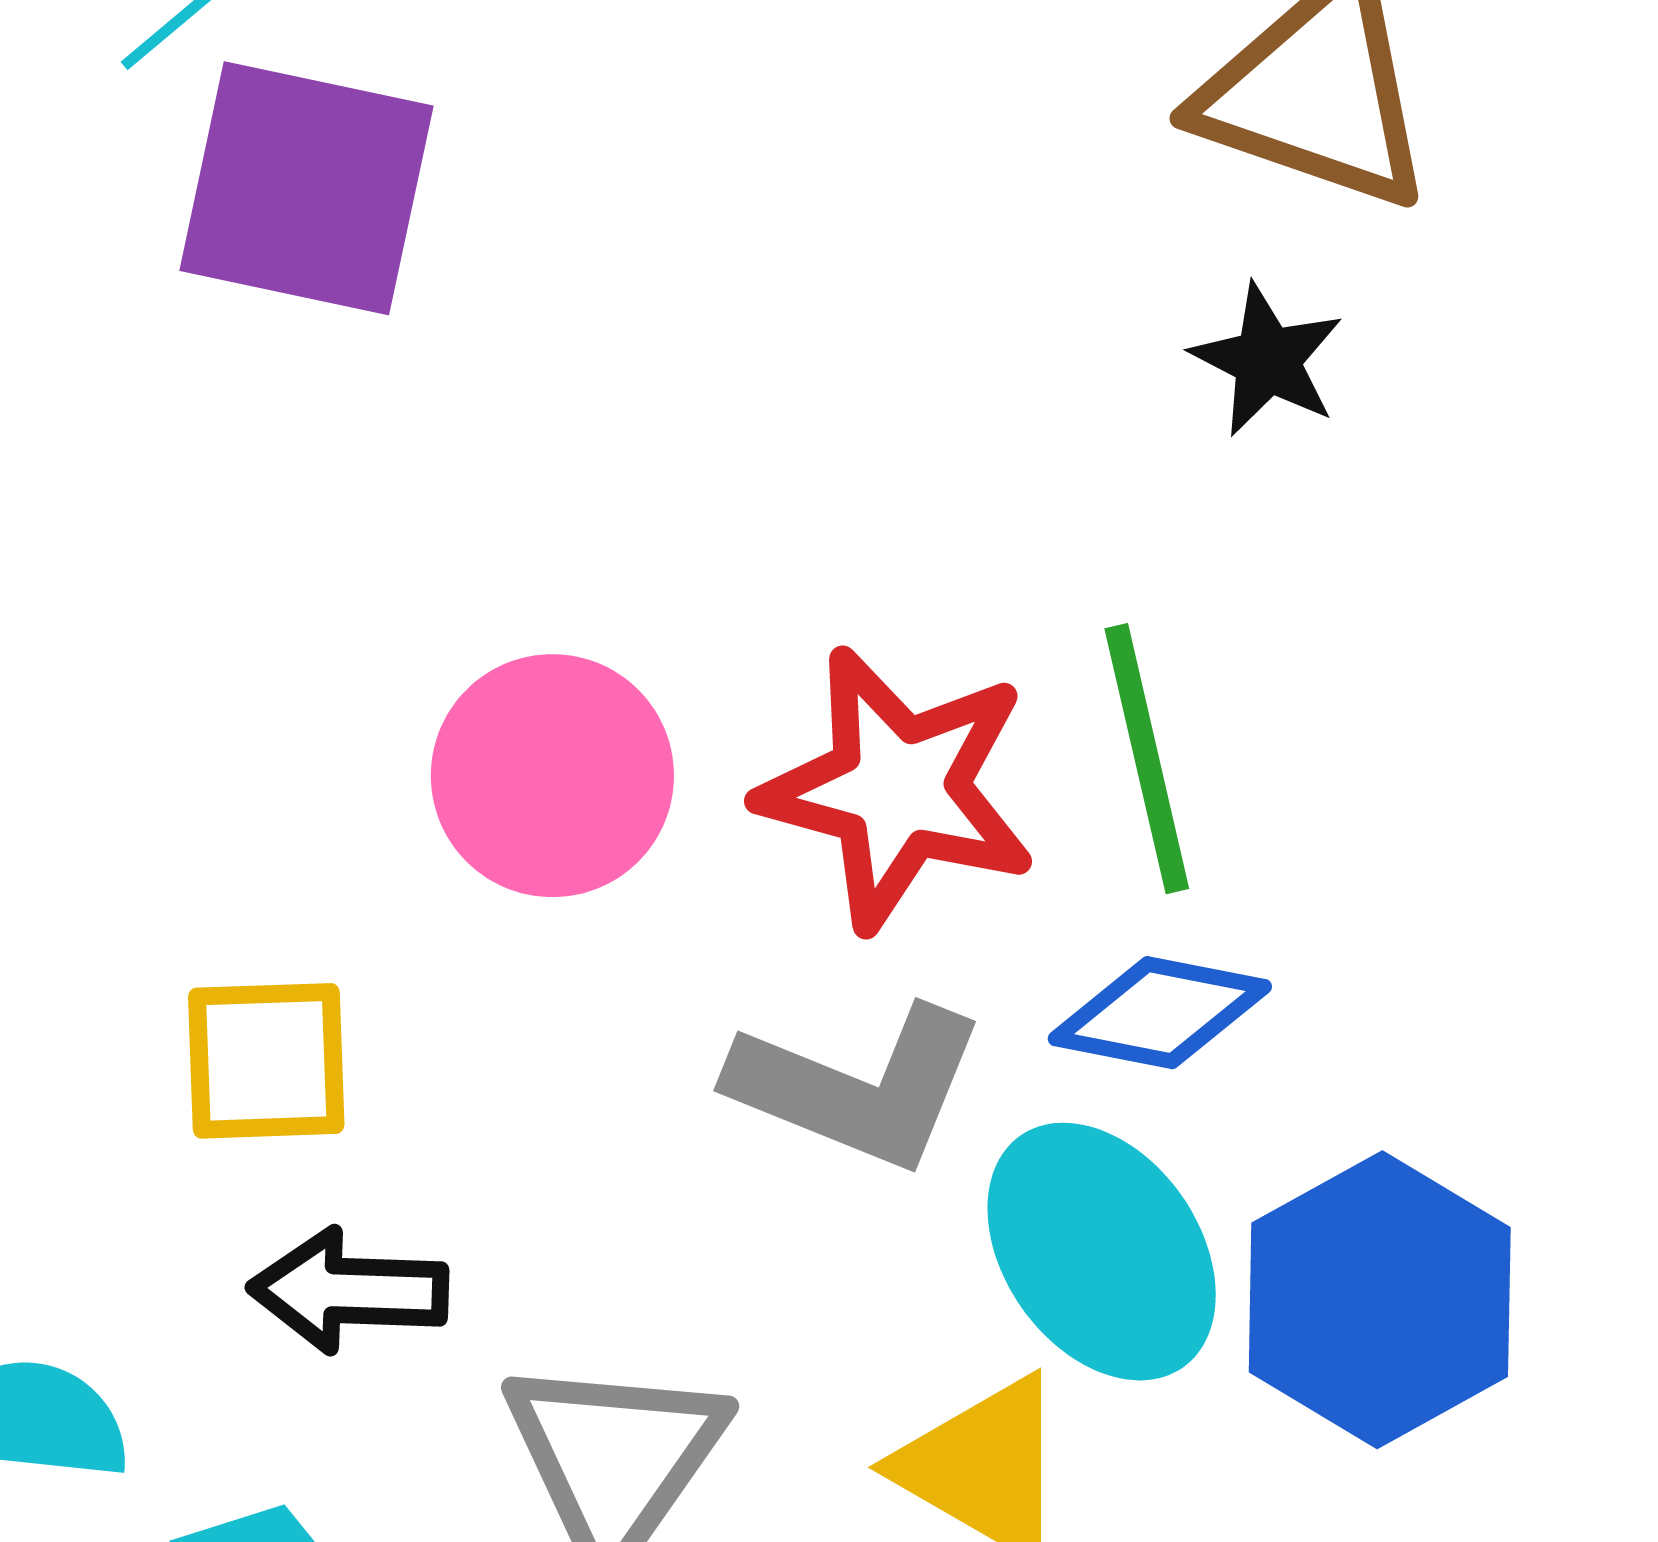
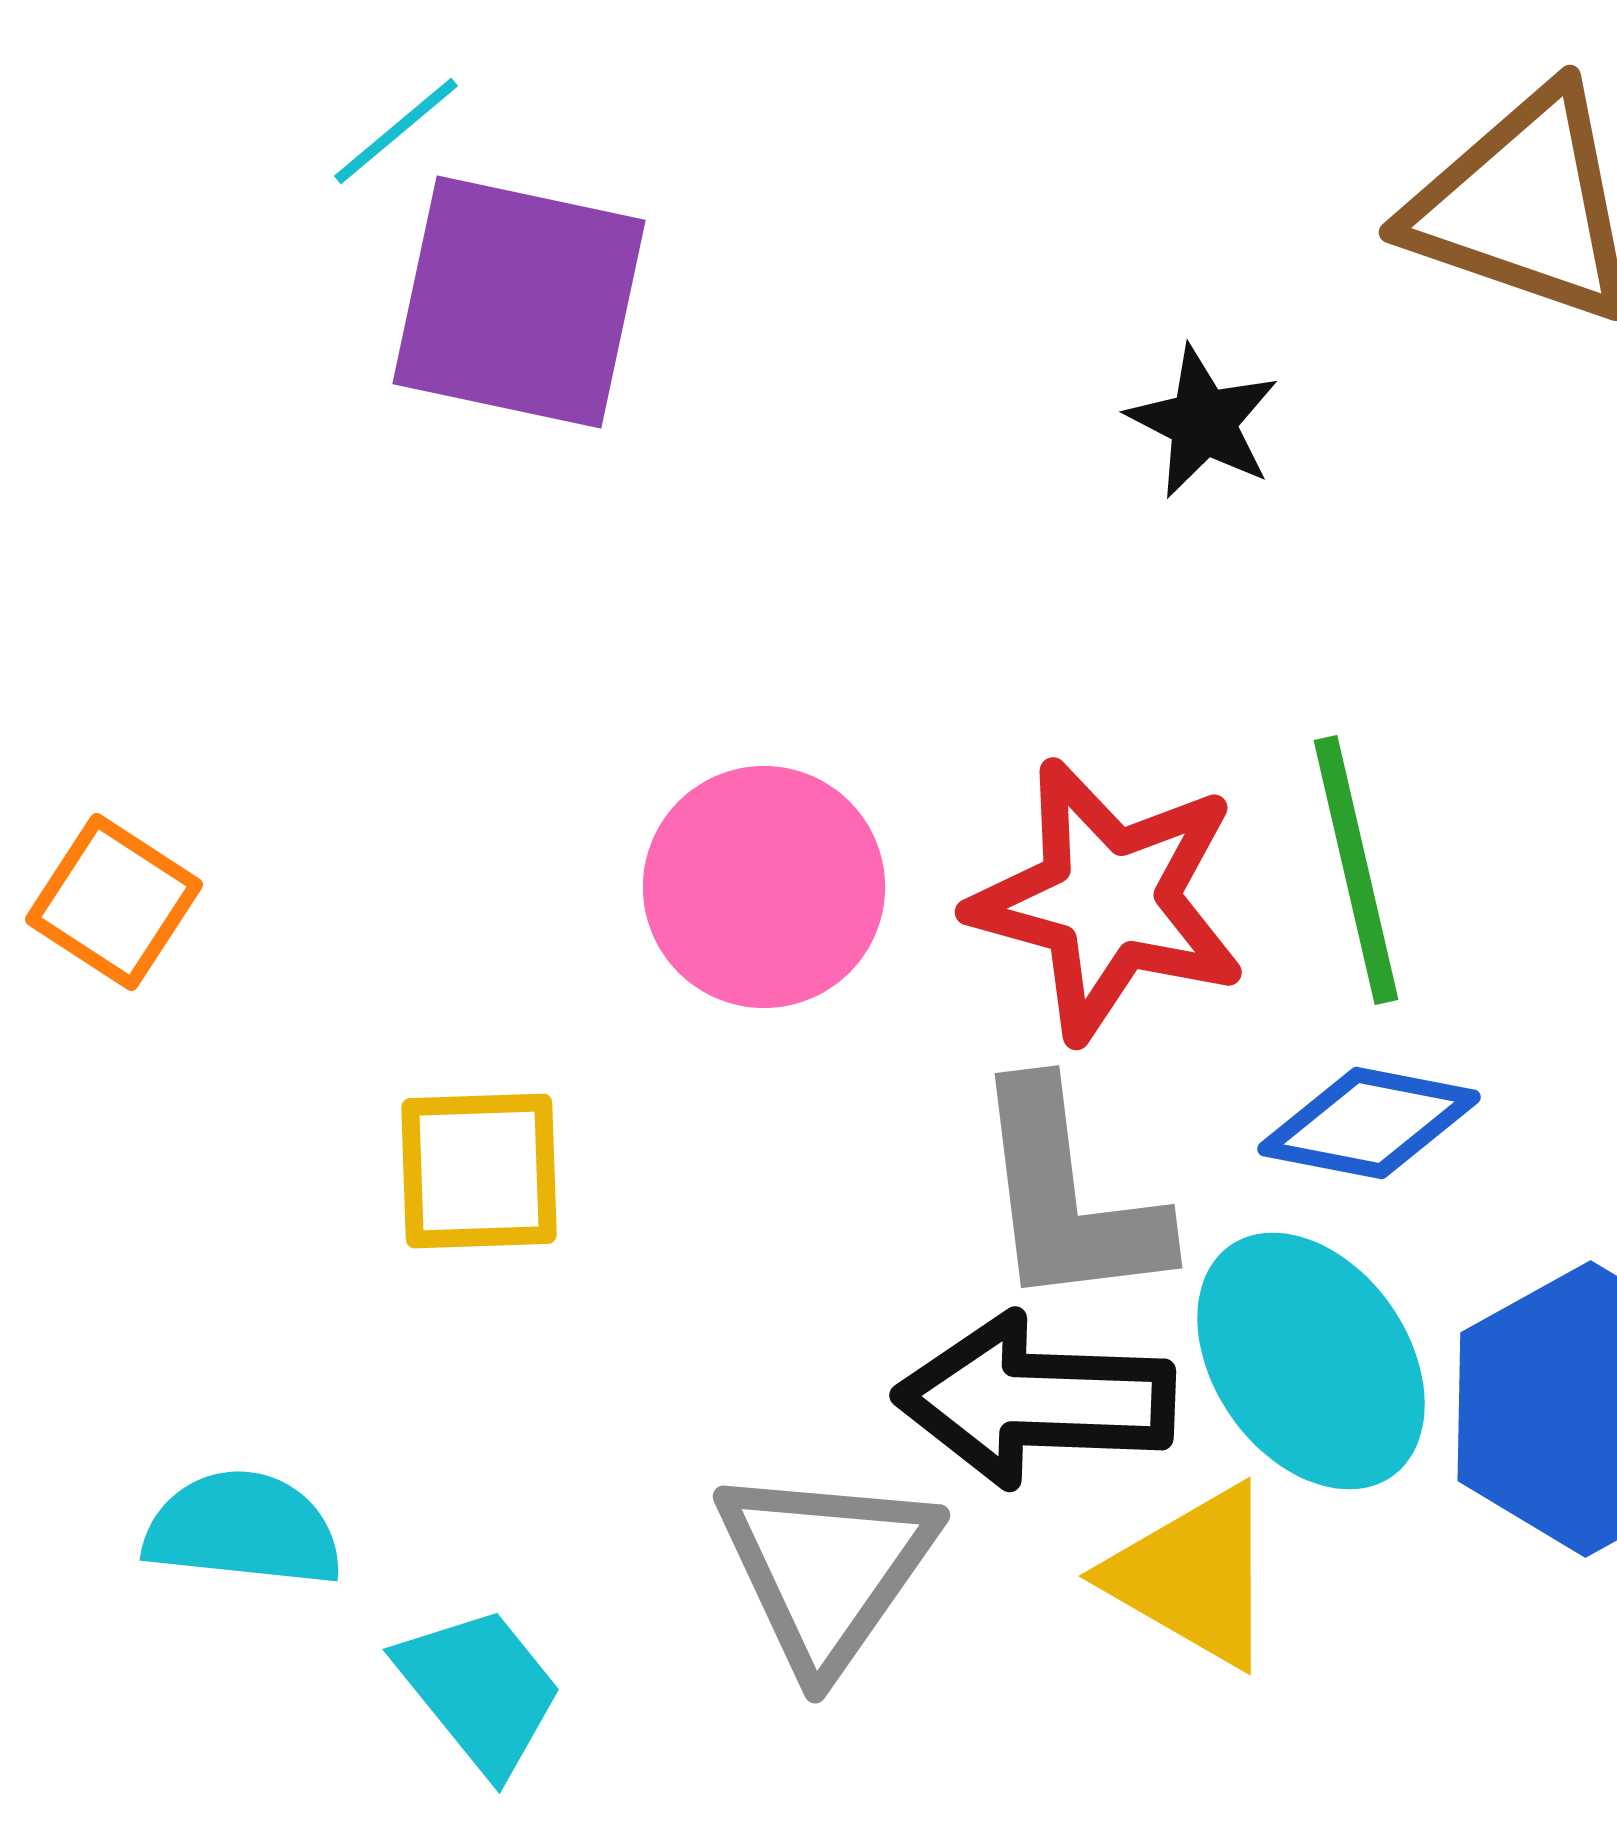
black star: (1267, 360) -> (1203, 422), moved
gray L-shape: (858, 1087) -> (1068, 1197), turned 61
black arrow: (349, 1291) -> (1035, 1400), moved, size x1.4

